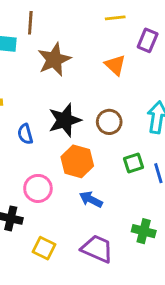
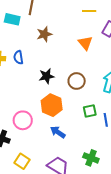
brown star: (54, 60) -> (44, 34), size x0.7
black star: (65, 120) -> (47, 76), size x0.7
blue semicircle: (25, 134) -> (18, 57), moved

